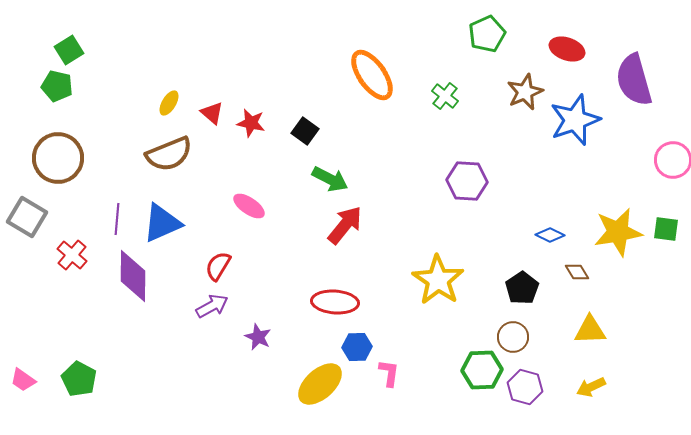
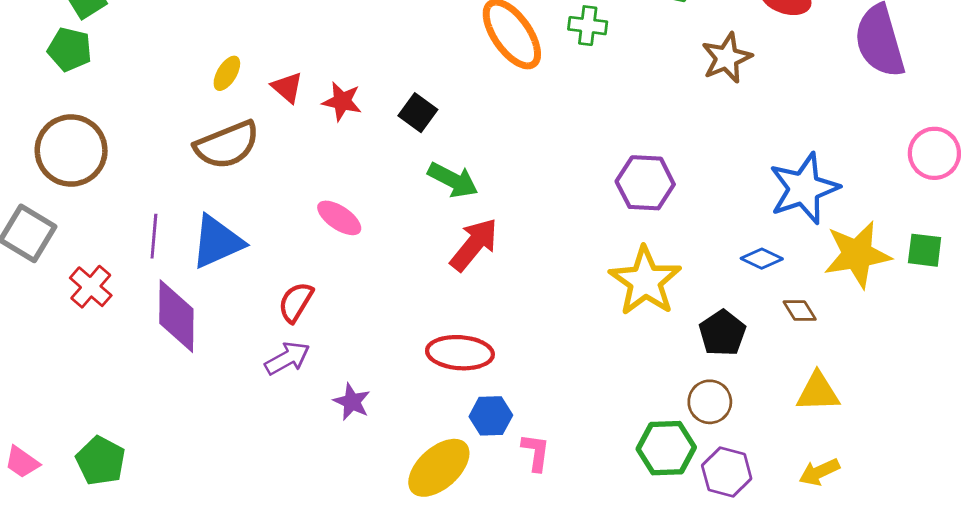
green cross: (445, 96) -> (588, 26), moved, turned -32
blue star: (575, 120) -> (804, 188), moved
yellow star: (438, 280) -> (645, 281), moved

